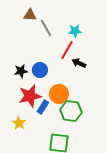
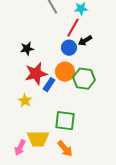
black arrow: (79, 63) -> (85, 41), turned -56
blue circle: (40, 70) -> (69, 48), moved
green hexagon: (71, 111) -> (84, 79), moved

